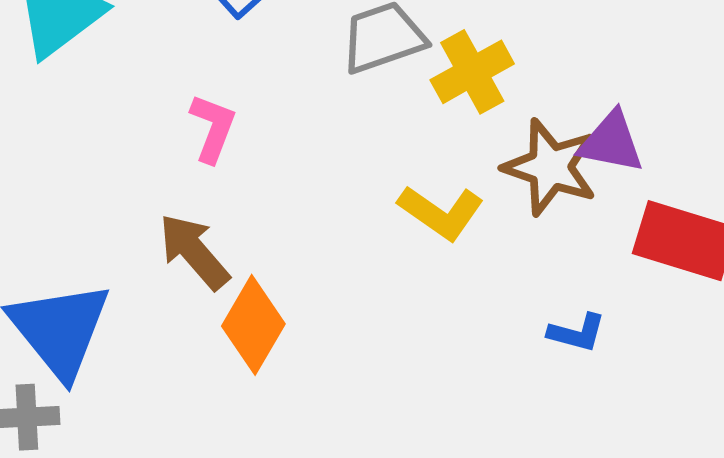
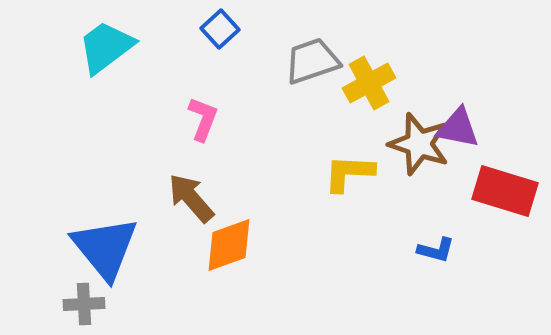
yellow L-shape: (441, 212) -> (349, 173), turned 148
orange diamond: (253, 325) -> (229, 245), turned 40

